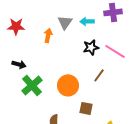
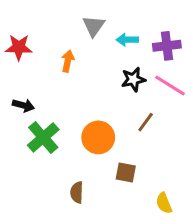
purple cross: (113, 12) -> (167, 46), moved
gray triangle: (65, 22) -> (94, 26), moved

